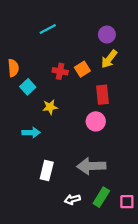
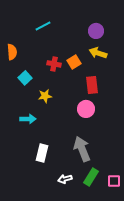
yellow arrow: (109, 59) -> (98, 53), turned 72
orange semicircle: (13, 68) -> (12, 52), moved
gray arrow: (91, 166) -> (82, 149), turned 70

